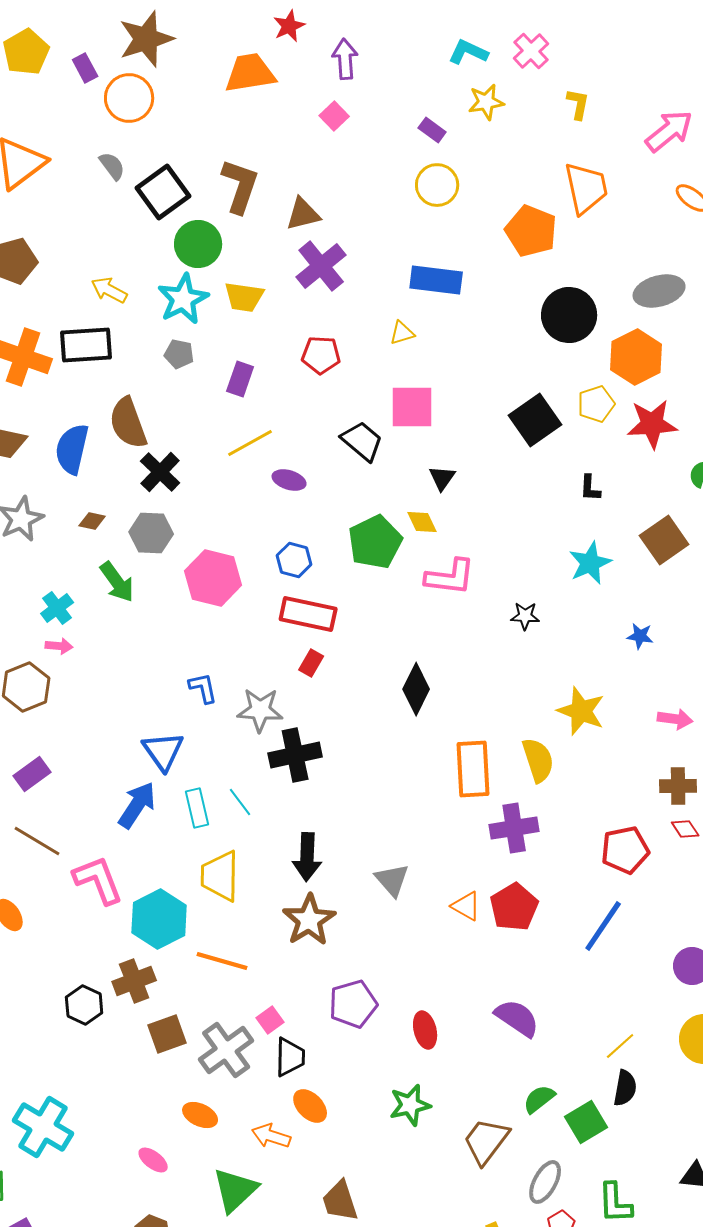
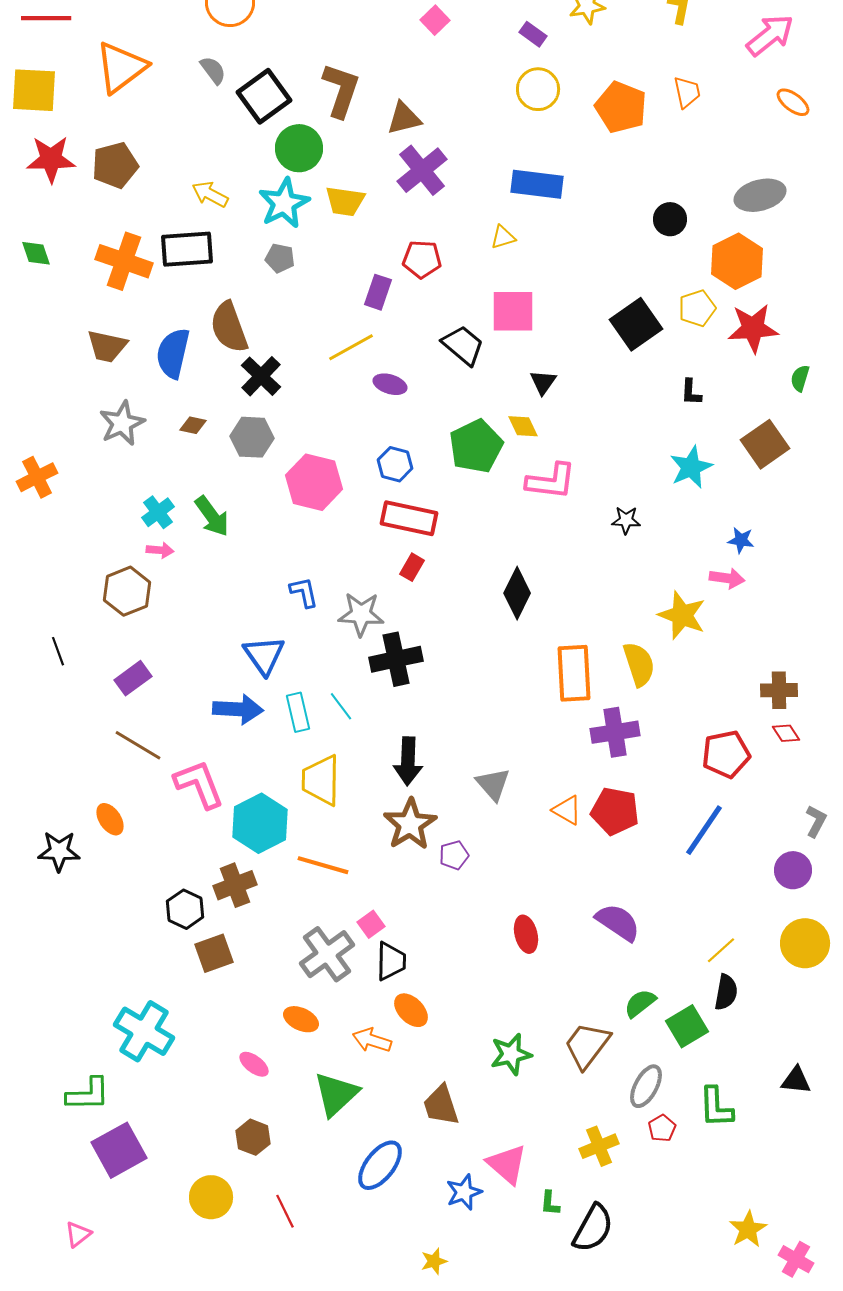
orange trapezoid: (586, 188) -> (687, 92), size x0.6
orange pentagon: (531, 231) -> (621, 107), moved
black circle: (569, 315) -> (670, 219), size x0.6
purple rectangle: (240, 379) -> (378, 292), moved
green arrow: (117, 582) -> (212, 516), moved
pink arrow: (675, 719) -> (727, 578), moved
blue arrow: (137, 805) -> (238, 709), turned 60
red pentagon: (514, 907) -> (615, 811), turned -30
purple pentagon: (353, 1004) -> (454, 855), moved, size x0.6
brown square: (167, 1034) -> (214, 953), moved
green star: (410, 1105) -> (511, 1054), moved

